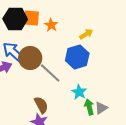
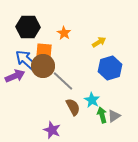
orange square: (31, 18) -> (44, 51), moved
blue hexagon: (77, 57) -> (110, 68), moved
brown semicircle: (41, 105) -> (73, 107), moved

